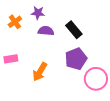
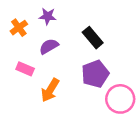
purple semicircle: (46, 31) -> (49, 46), moved, turned -35
pink rectangle: (11, 59) -> (25, 69), moved, turned 32

